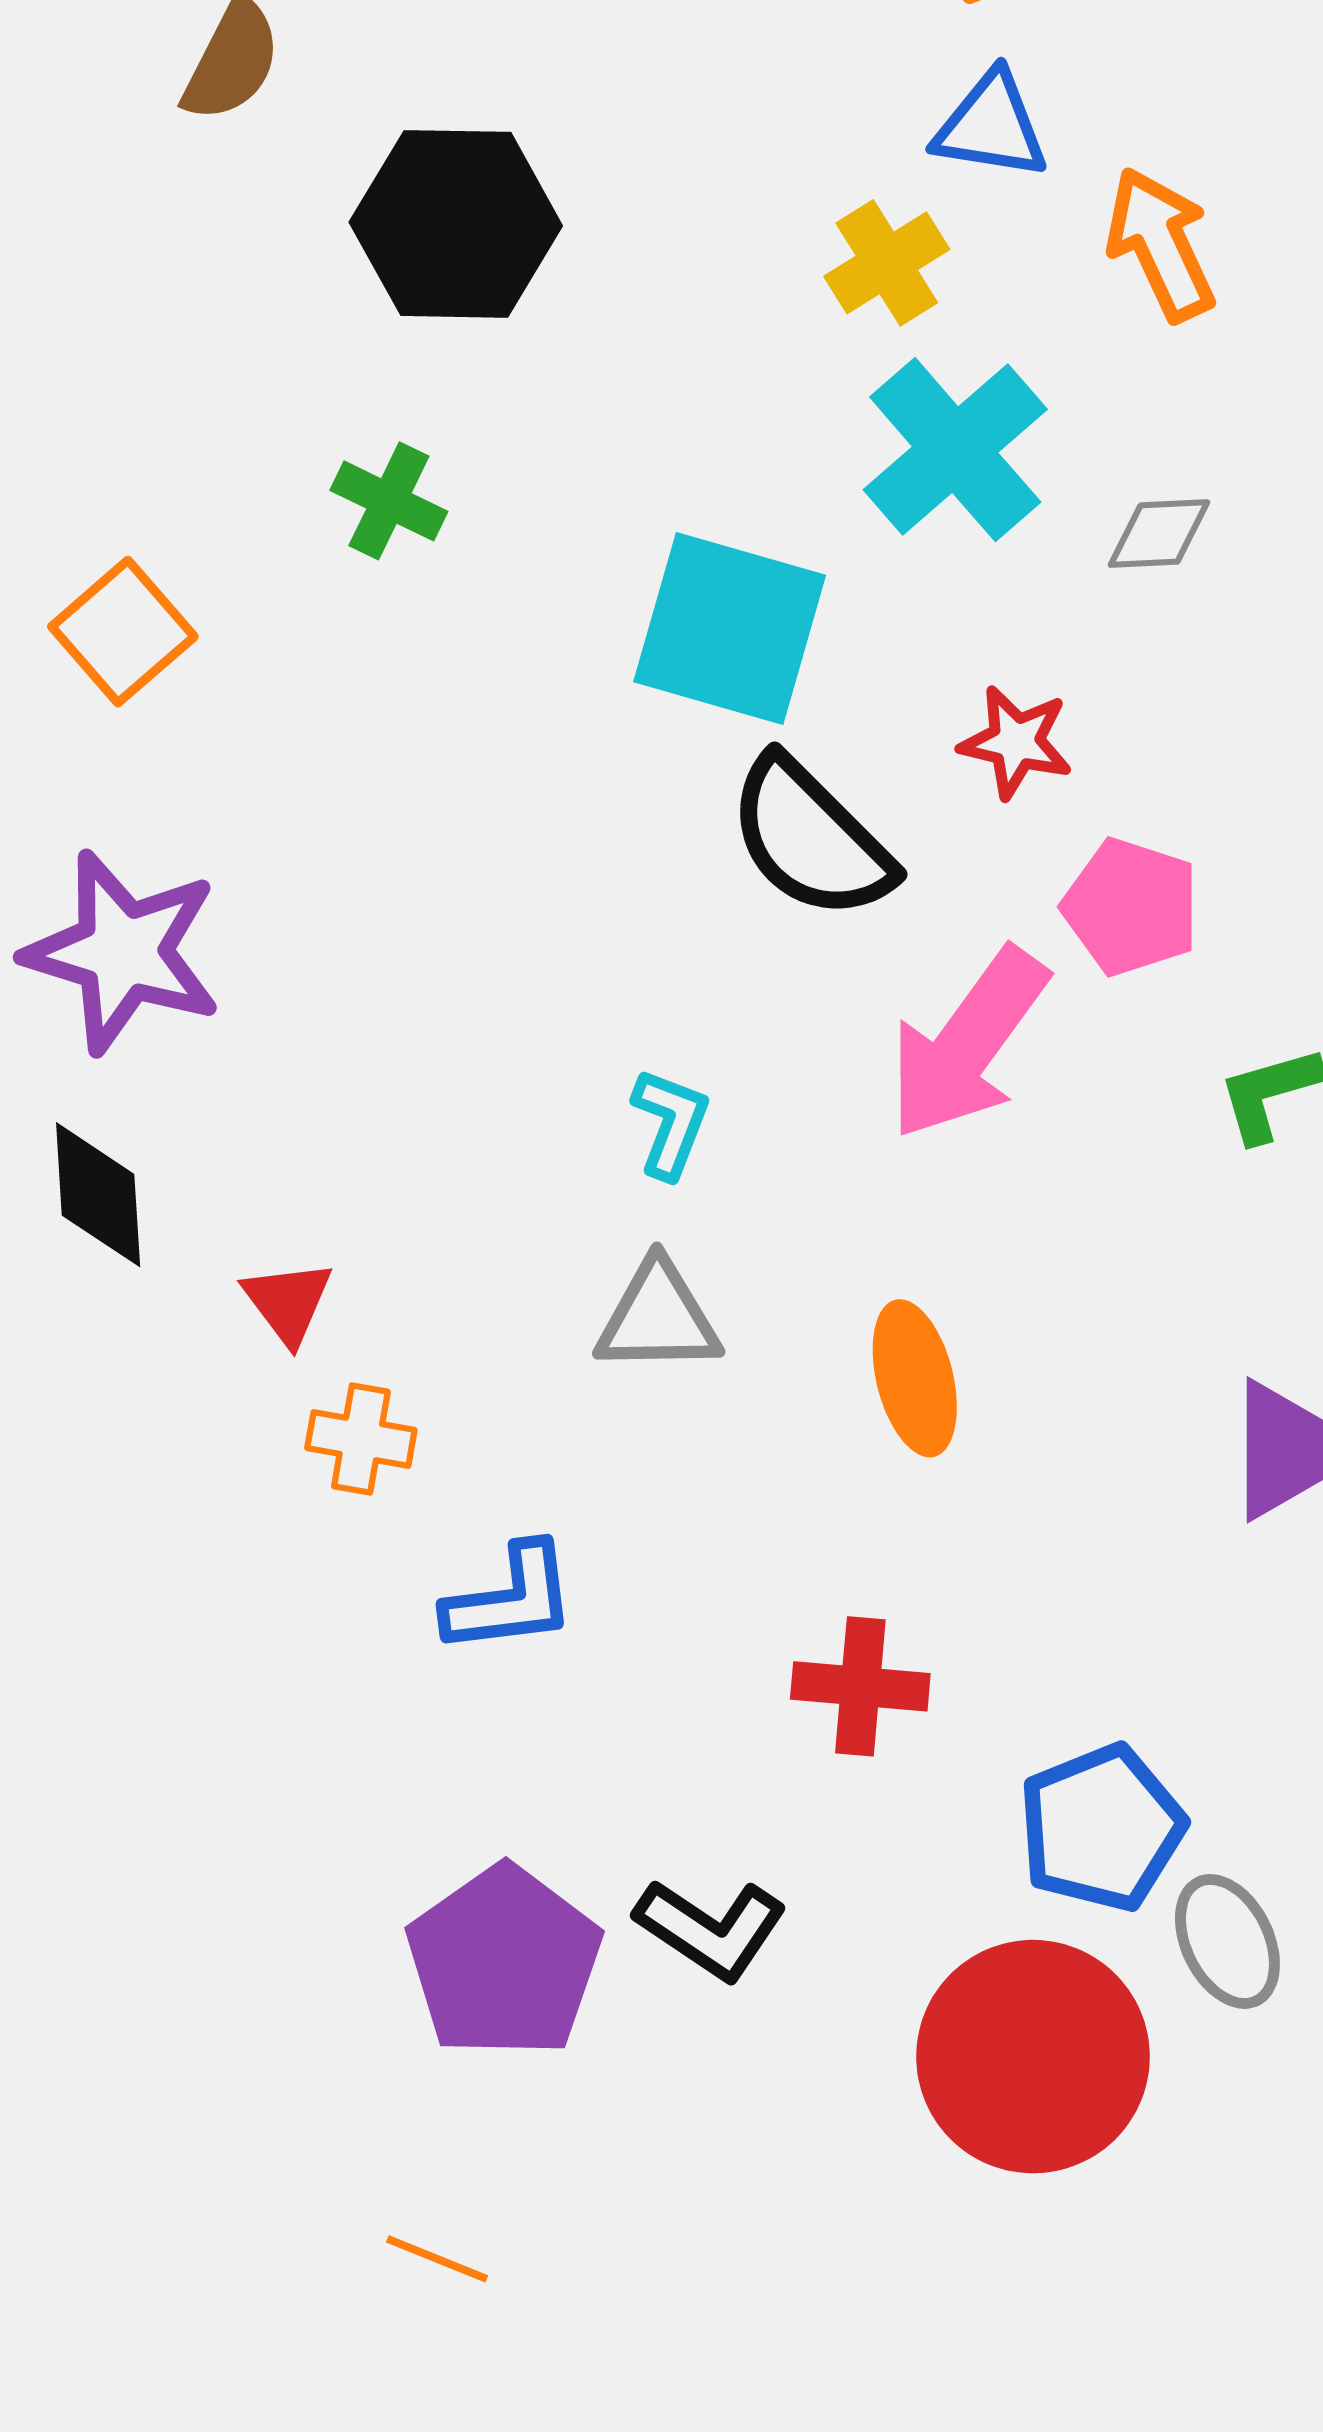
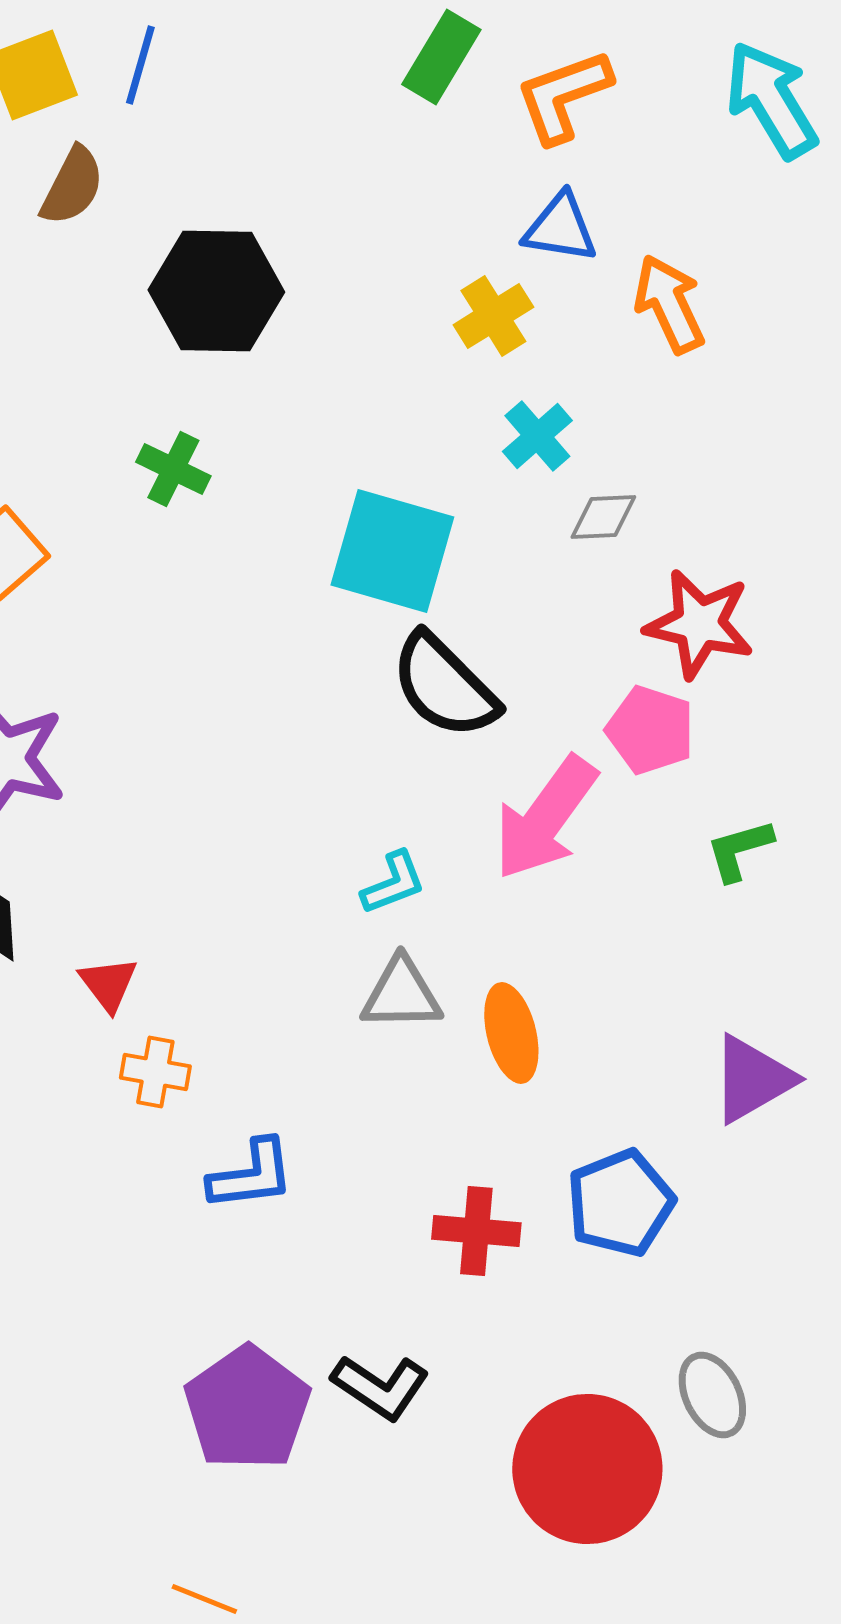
cyan cross: (955, 450) -> (537, 436), size x0.6
gray diamond: (1159, 534) -> (603, 517), moved
red star: (1016, 742) -> (699, 624), moved, size x1.5
cyan L-shape: (671, 1123) -> (393, 883), moved, turned 48
gray triangle: (658, 1318) -> (401, 994), moved
blue pentagon: (1101, 1828) -> (620, 1203), moved

